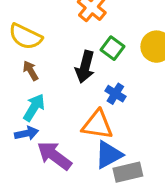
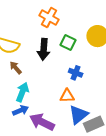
black arrow: (85, 67) -> (44, 49), moved
orange triangle: (97, 125) -> (67, 96), size x0.7

